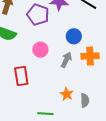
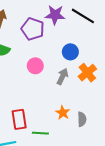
orange cross: (90, 56) -> (87, 73), turned -36
red rectangle: (21, 76) -> (19, 119), moved

